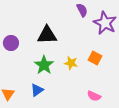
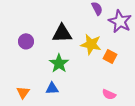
yellow star: (71, 63) -> (91, 44), moved, size x1.5
blue triangle: (37, 90) -> (52, 88), turned 32

